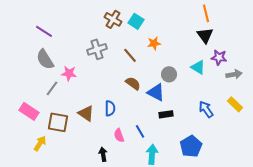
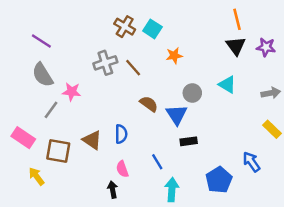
brown line: (130, 55) -> (133, 68), moved
purple star: (219, 57) -> (266, 47), moved
blue triangle: (156, 92) -> (177, 115), turned 30
blue arrow: (206, 109) -> (251, 162), moved
pink semicircle: (119, 135) -> (122, 169), moved
yellow arrow: (40, 143) -> (37, 176), turned -70

